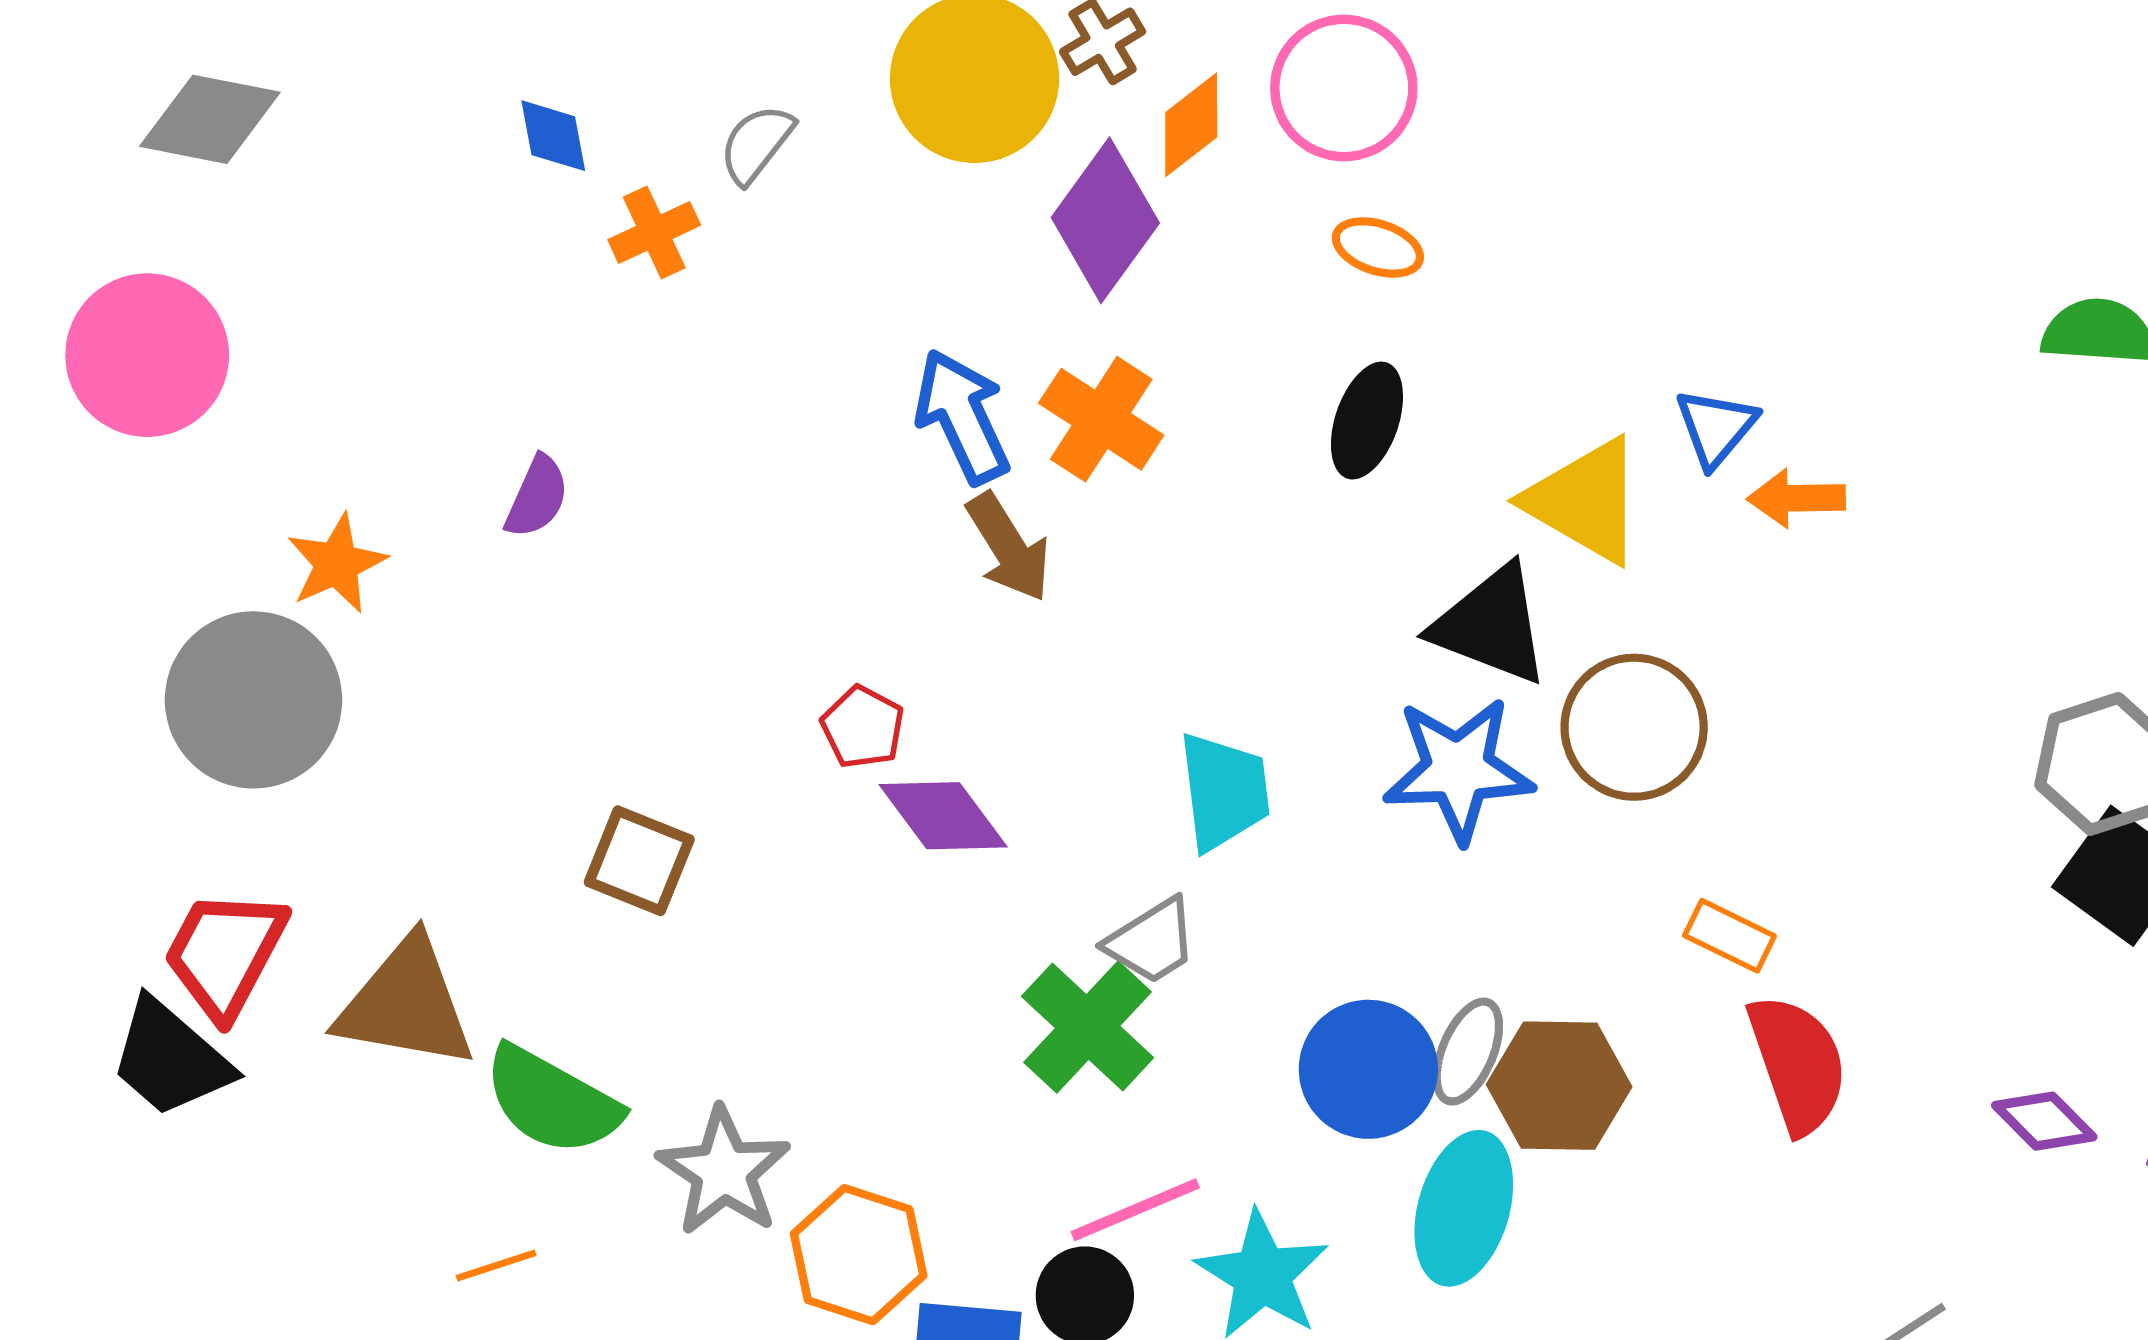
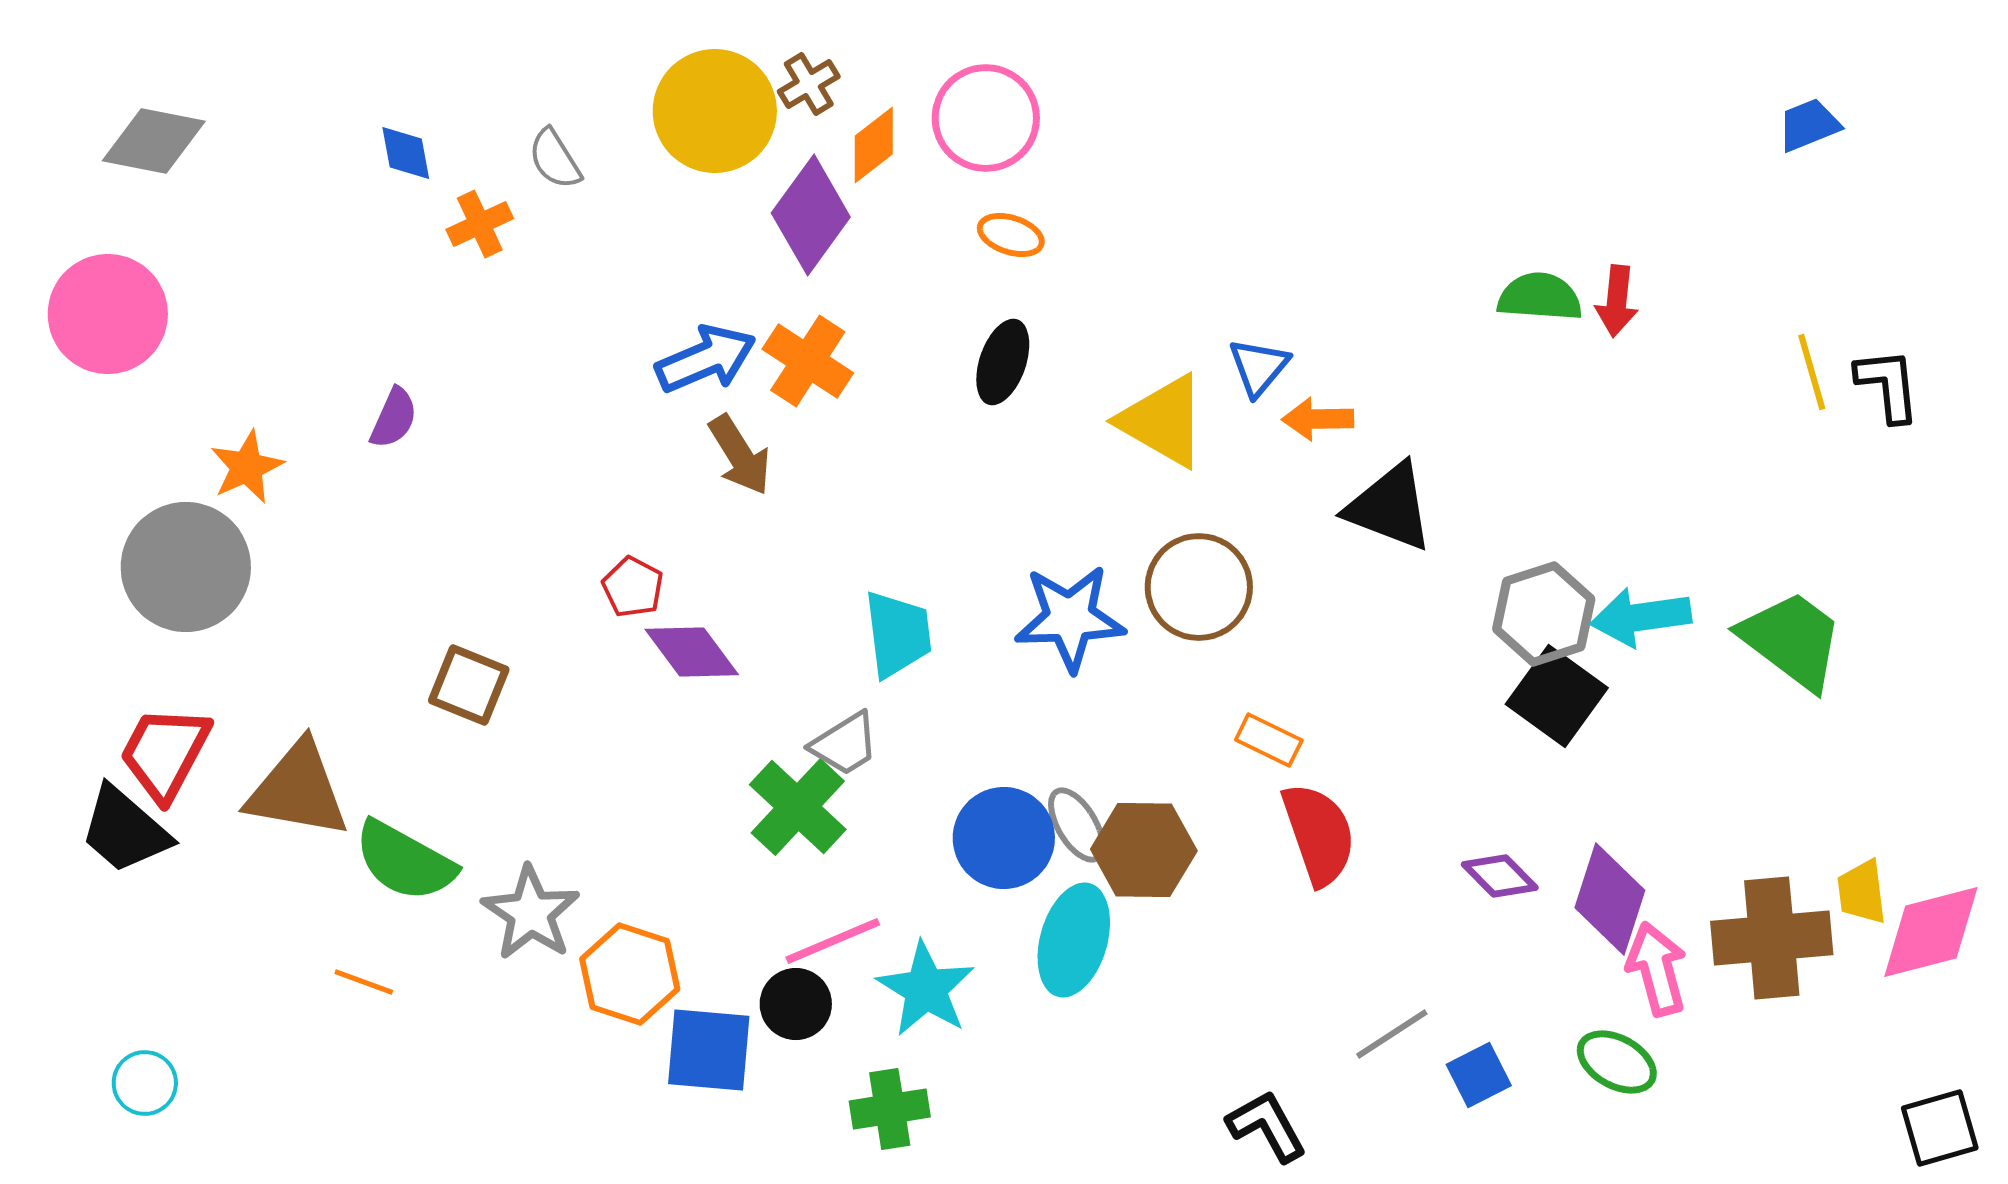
gray semicircle: (756, 144) -> (555, 159), turned -70
blue arrow: (962, 416) -> (706, 359), turned 92
black triangle: (1491, 625) -> (1390, 507), moved
gray ellipse: (1468, 1052) -> (1077, 825), turned -54
orange line: (496, 1266) -> (364, 982), turned 38

